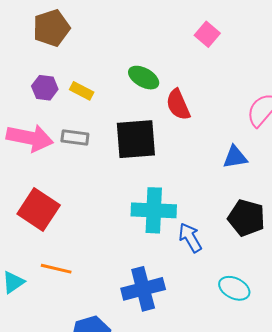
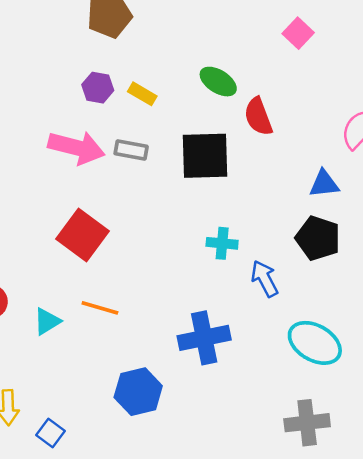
cyan cross: (154, 210) -> (222, 243), size x0.6
black pentagon: (246, 218) -> (318, 238), moved
cyan ellipse: (234, 288) -> (315, 343), size x1.4

